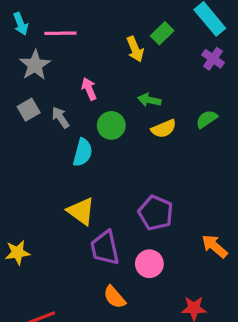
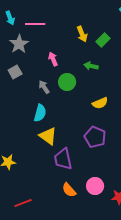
green rectangle: (162, 33) -> (103, 40), moved
gray arrow: (60, 117) -> (44, 87), moved
yellow semicircle: (164, 129) -> (100, 103), moved
cyan semicircle: (83, 152) -> (40, 113), moved
pink circle: (149, 264) -> (95, 186), moved

